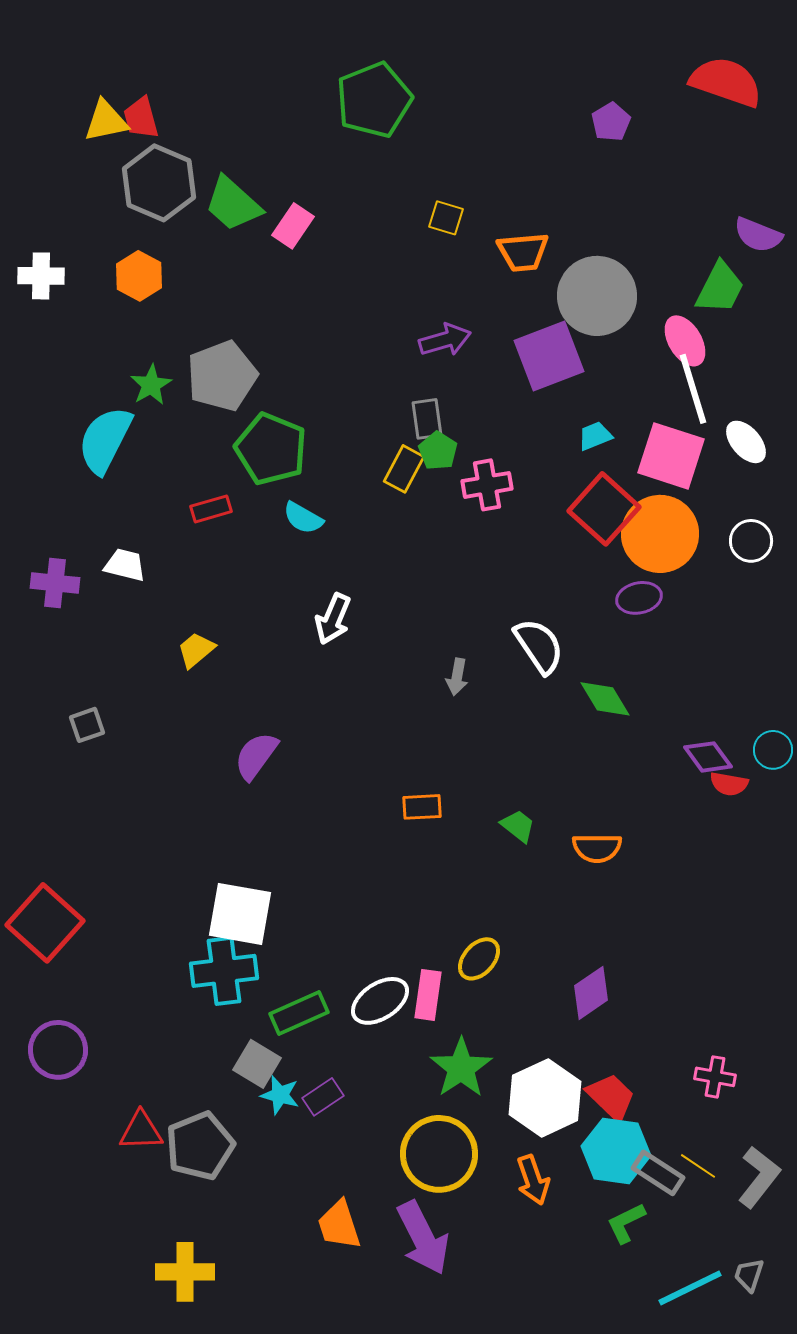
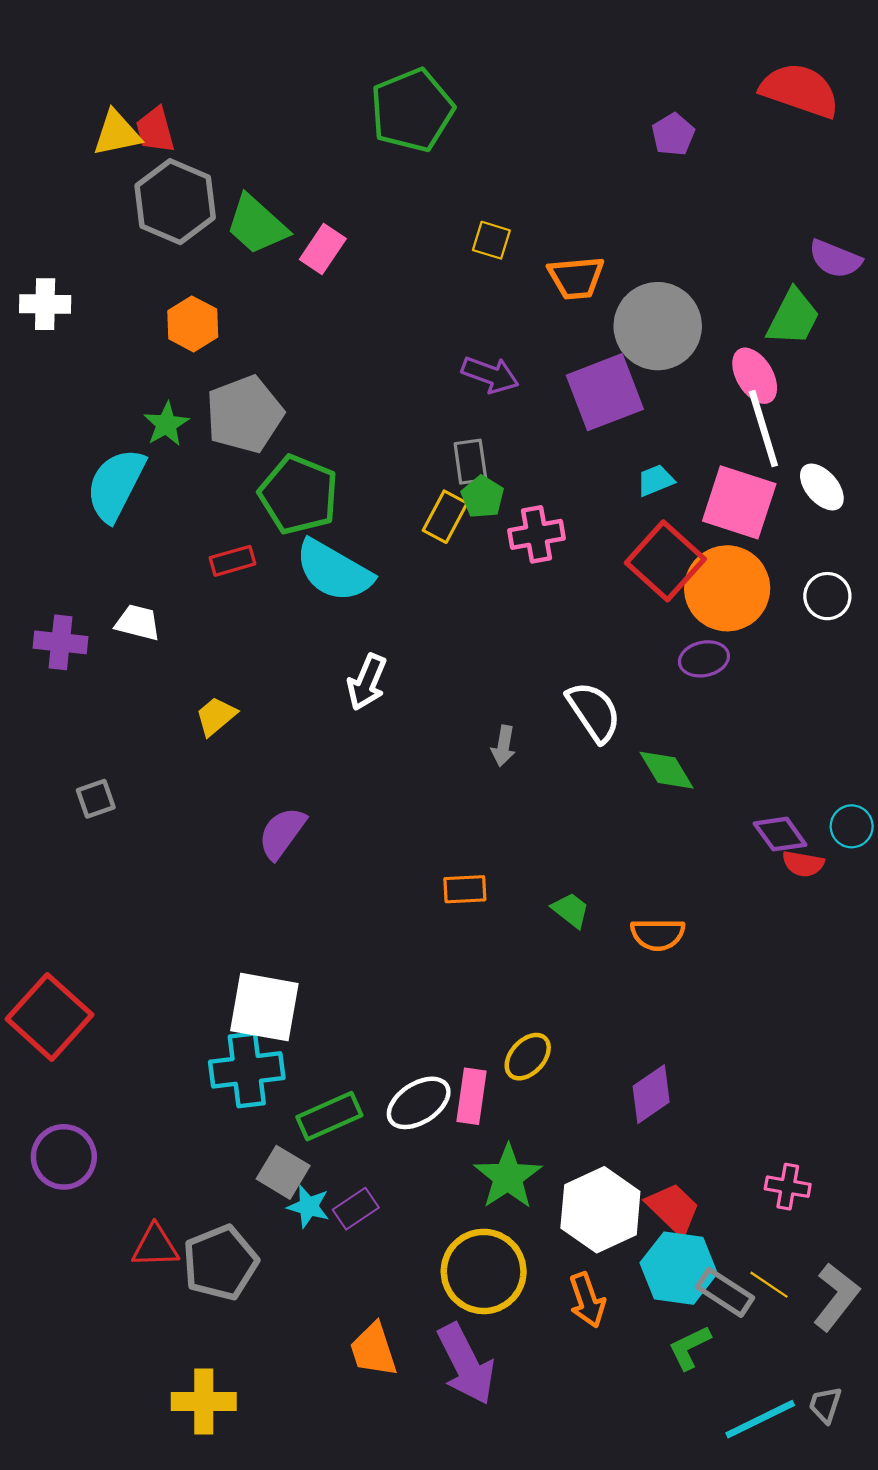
orange hexagon: (139, 276) -> (193, 324), moved
purple arrow: (445, 340) -> (490, 375), turned 36
cyan semicircle: (303, 518) -> (334, 571), size x1.8

